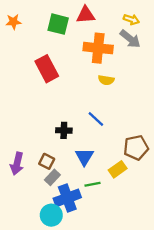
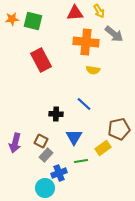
yellow arrow: (131, 19) -> (99, 11), moved, turned 40
green square: (58, 24) -> (33, 21), moved
blue cross: (67, 198) -> (59, 173), size x0.7

